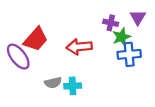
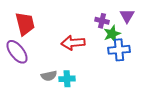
red trapezoid: (36, 39) -> (25, 24), moved, turned -55

